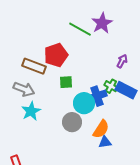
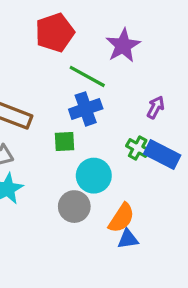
green line: (80, 29) -> (87, 76), moved
red pentagon: (56, 55) -> (55, 33), moved
blue cross: (97, 96) -> (86, 109), moved

